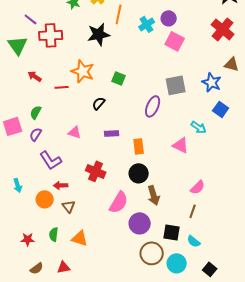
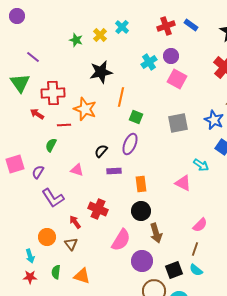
orange line: (119, 14) -> (121, 97), moved
red cross: (51, 35) -> (53, 93), moved
green square: (119, 78) -> (136, 117), moved
black semicircle: (99, 103) -> (101, 151), moved
purple ellipse: (153, 106) -> (130, 144), moved
green semicircle: (36, 112) -> (51, 145), moved
cyan arrow: (18, 185) -> (30, 256), moved
red arrow: (61, 185) -> (75, 222), moved, turned 56
black square: (172, 232) -> (174, 270), turned -30
cyan semicircle: (194, 241) -> (196, 270), moved

